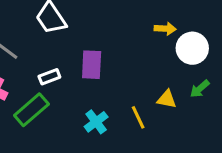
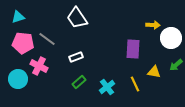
purple rectangle: (92, 65) -> (133, 49), moved
green rectangle: (31, 110) -> (79, 82), moved, size x0.6

